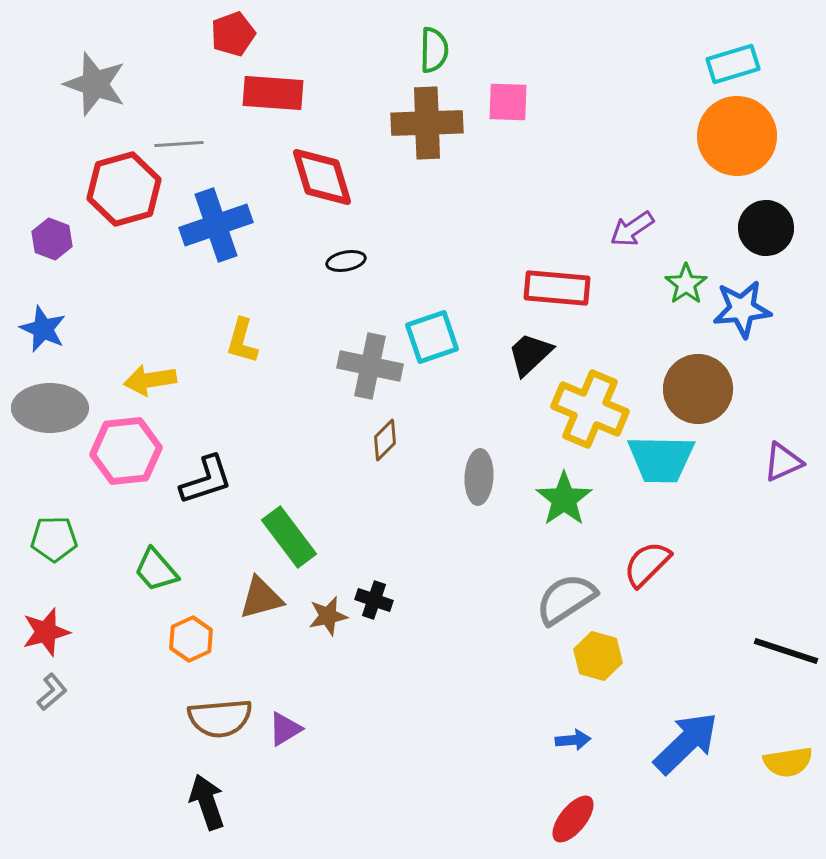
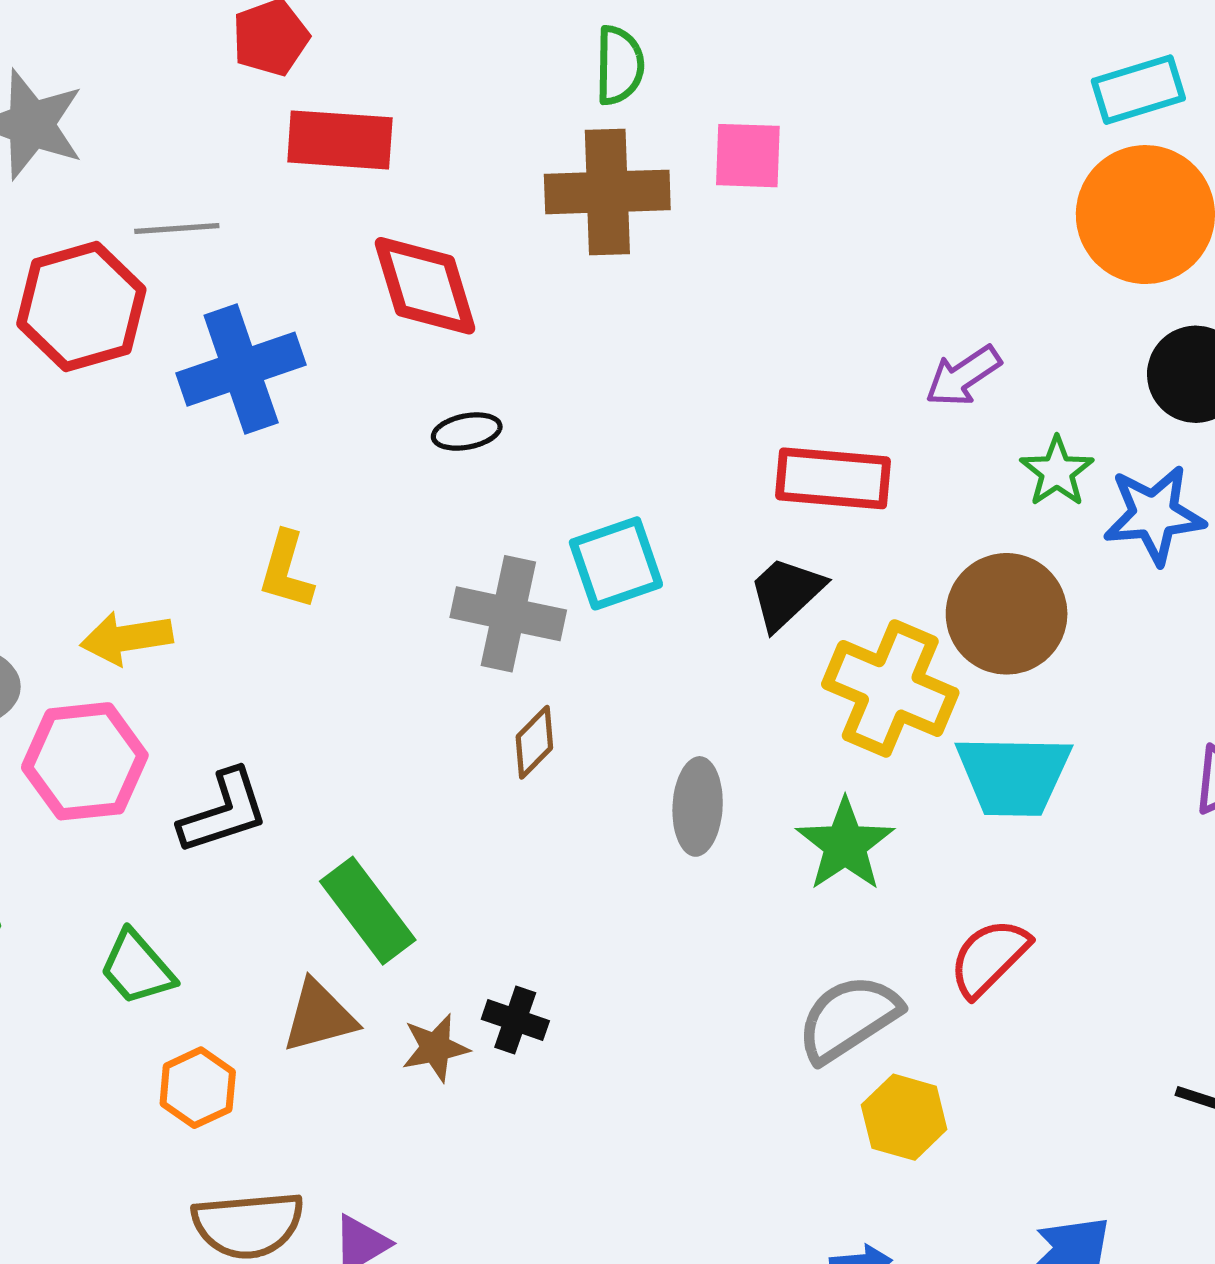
brown circle: (698, 389) -> (1007, 614), moved

